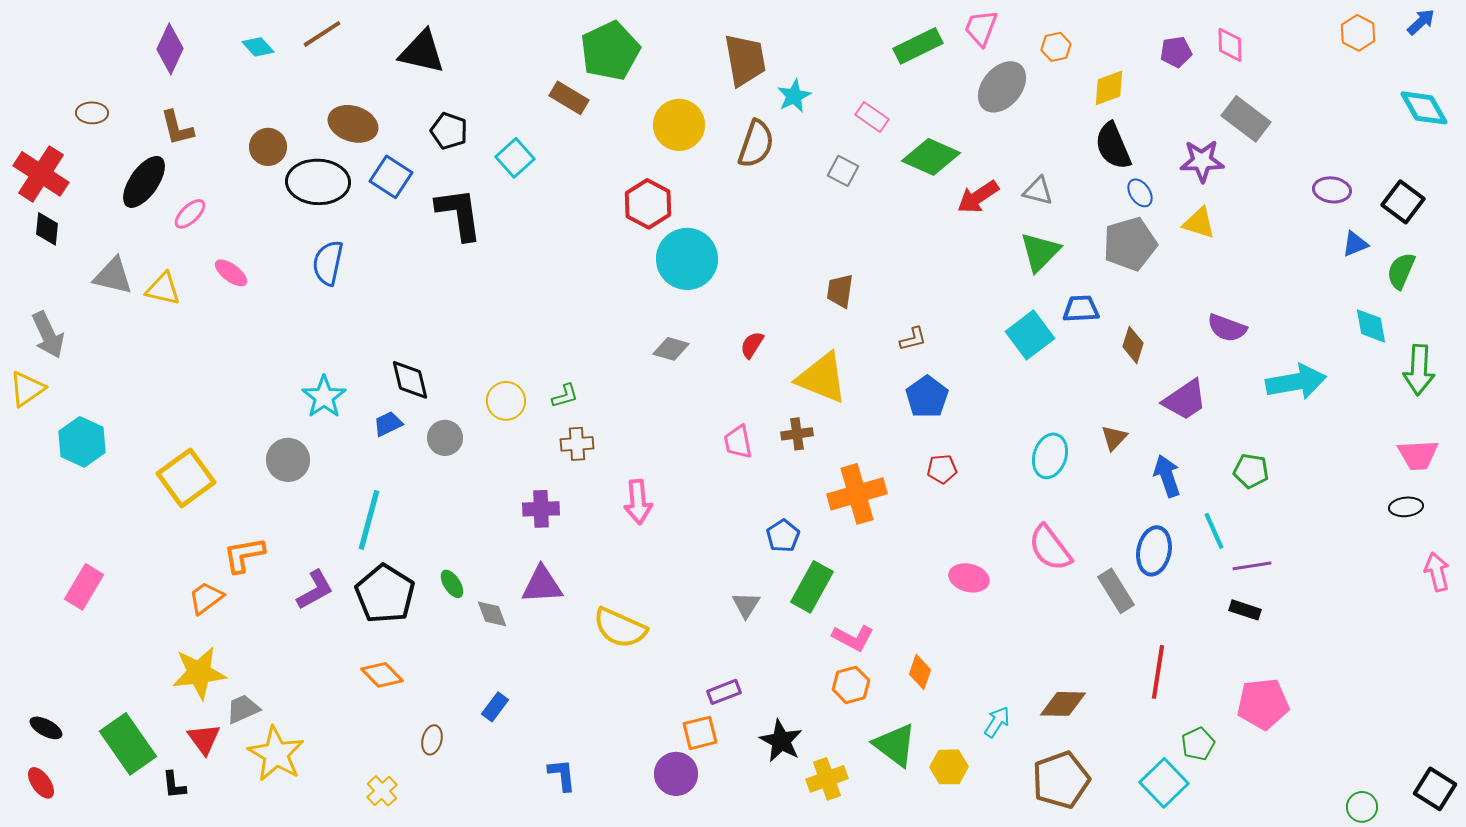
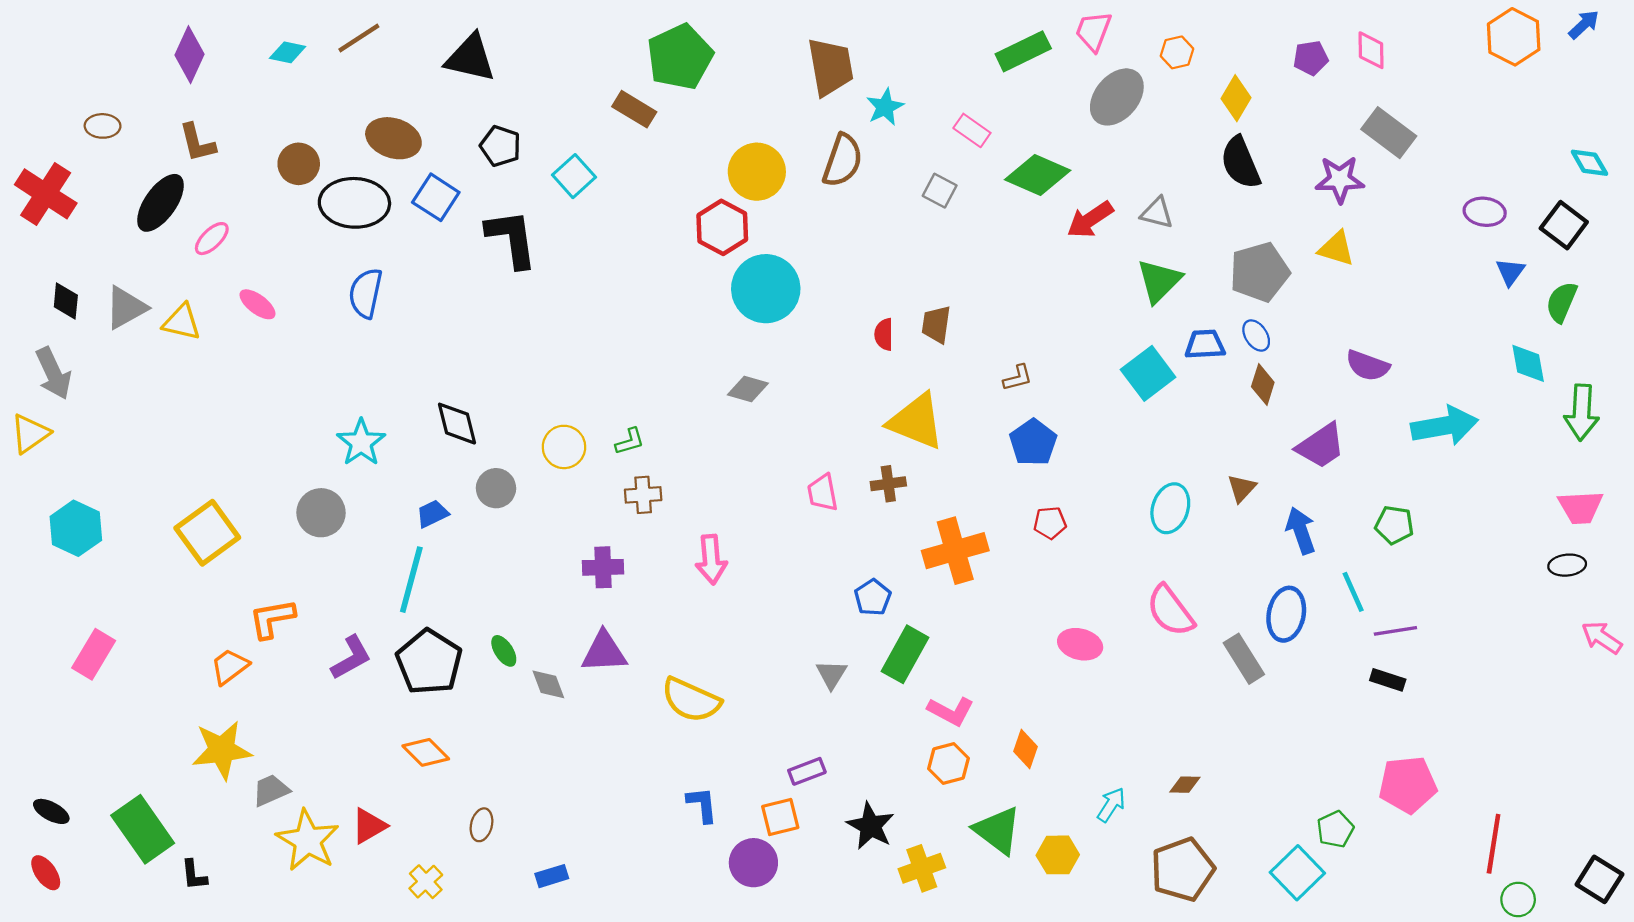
orange hexagon: (1358, 33) -> (1514, 37), size x1.4
cyan diamond: (258, 47) -> (288, 52), turned -36
yellow diamond: (1109, 88) -> (1236, 98), turned -39
cyan diamond: (1424, 108) -> (1589, 163), moved, size x0.7
yellow circle: (679, 125) -> (757, 172), moved
blue ellipse: (1140, 193) -> (1256, 335), moved
black diamond: (47, 229) -> (66, 301), moved
blue triangle: (1355, 244) -> (1510, 272), turned -32
gray triangle: (113, 276) -> (126, 308), turned -42
red semicircle: (752, 345) -> (884, 334), moved, turned -32
blue trapezoid: (388, 424) -> (432, 514), moved
cyan hexagon: (82, 442) -> (76, 528), moved
pink arrow: (1437, 572) -> (1602, 638), turned -42
red line: (1158, 672) -> (1494, 844), moved
brown diamond: (1063, 704) -> (1185, 785), size x0.6
blue rectangle: (495, 707) -> (552, 876), moved, turned 36
red triangle: (204, 739) -> (369, 826), moved, turned 36
blue L-shape: (562, 775) -> (702, 805), moved

